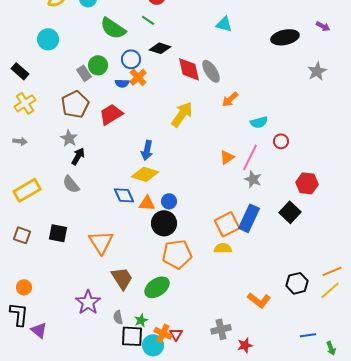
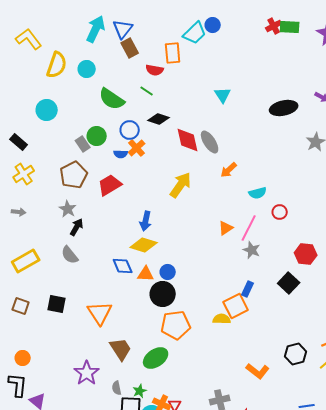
cyan triangle: (224, 24) -> (223, 95), turned 42
blue rectangle: (249, 218) -> (248, 289), size x0.6
orange square: (227, 224) -> (236, 306), moved

